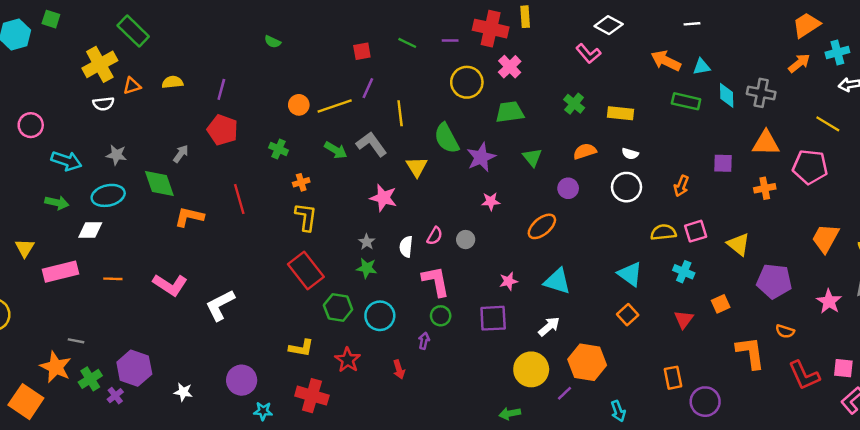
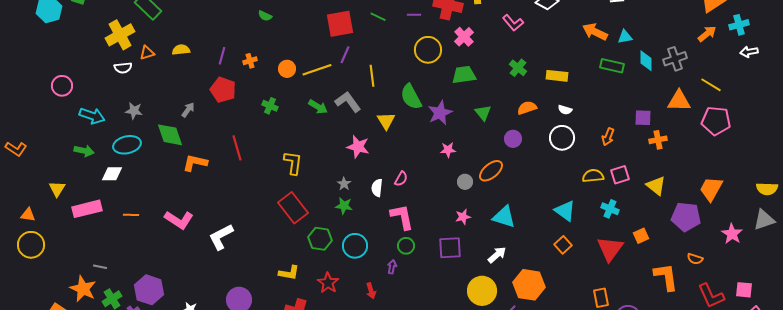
red square: (362, 51) -> (340, 24), size x1.8
pink L-shape: (588, 54) -> (513, 23), moved
gray cross: (761, 93) -> (675, 59), turned -30
yellow line: (828, 124) -> (711, 85), moved
orange cross: (301, 182) -> (250, 61), moved
orange cross: (765, 188) -> (658, 140), moved
orange trapezoid: (825, 238) -> (711, 189), moved
gray circle: (466, 240) -> (465, 182), moved
red triangle: (684, 319) -> (610, 249), size x1.6

